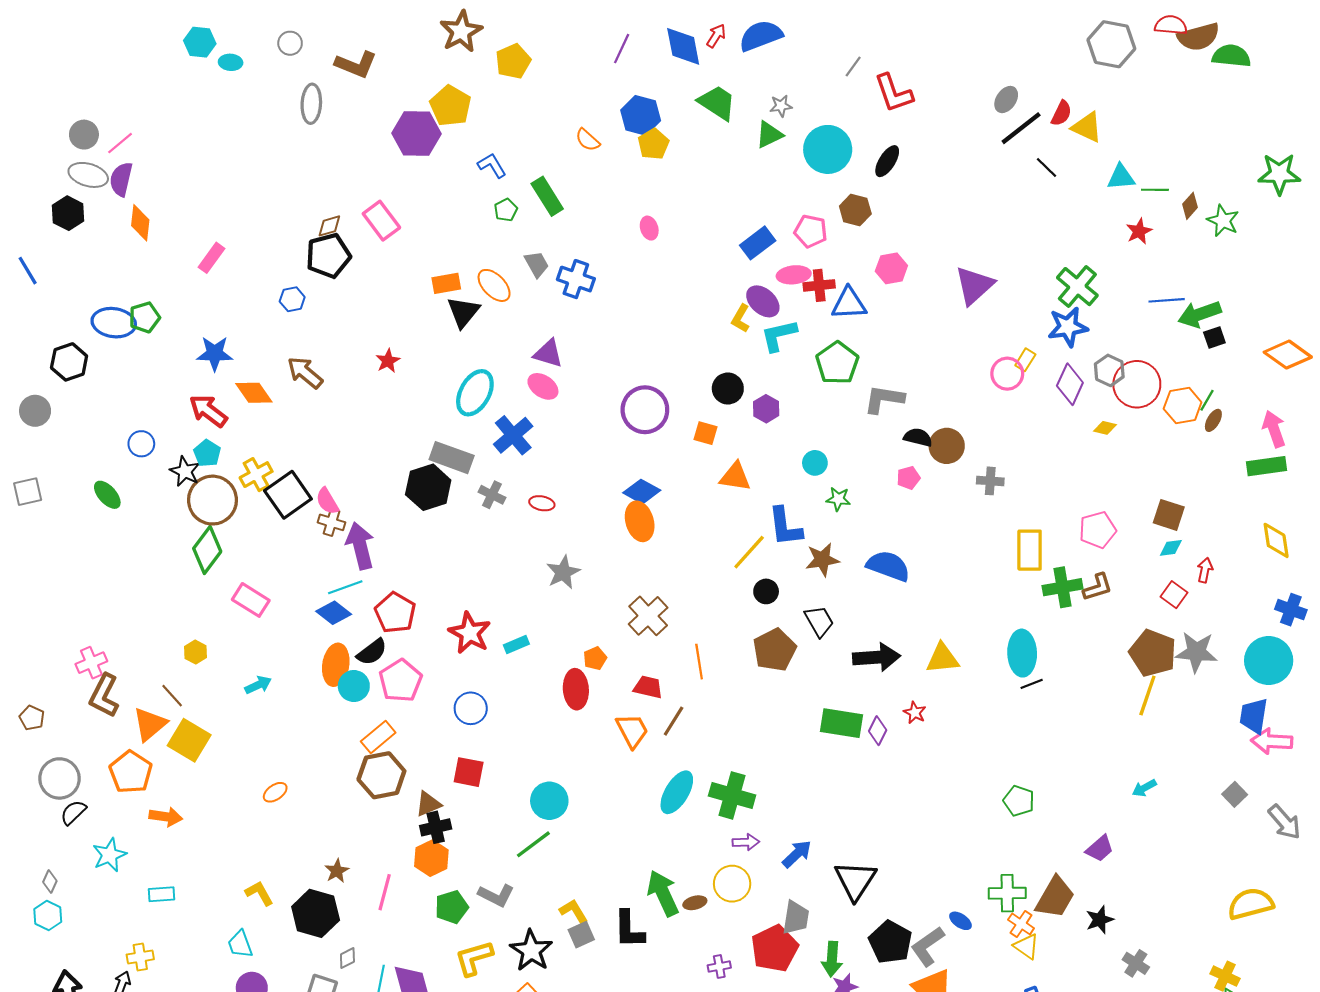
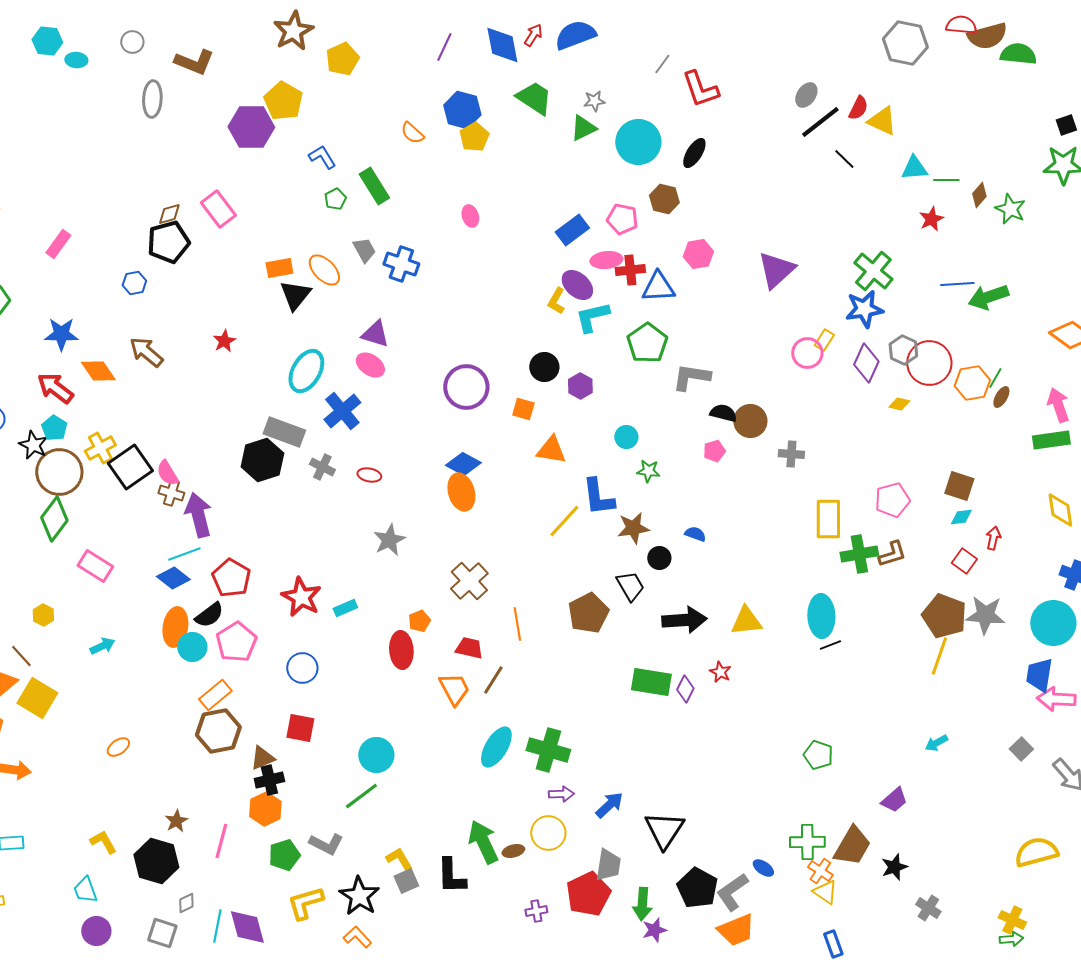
black square: (1214, 338) -> (1066, 125), moved
blue semicircle: (888, 566) -> (695, 534), size x0.5
black circle: (766, 591) -> (659, 558), moved

